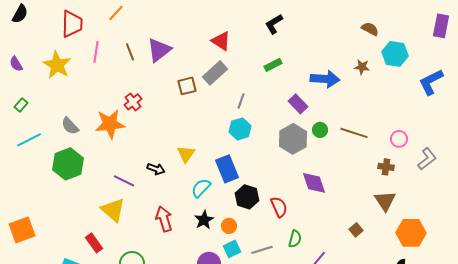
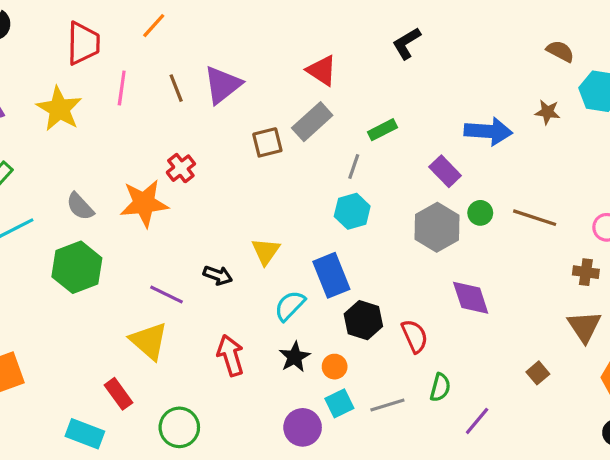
green rectangle: (273, 65) -> (383, 130), moved

